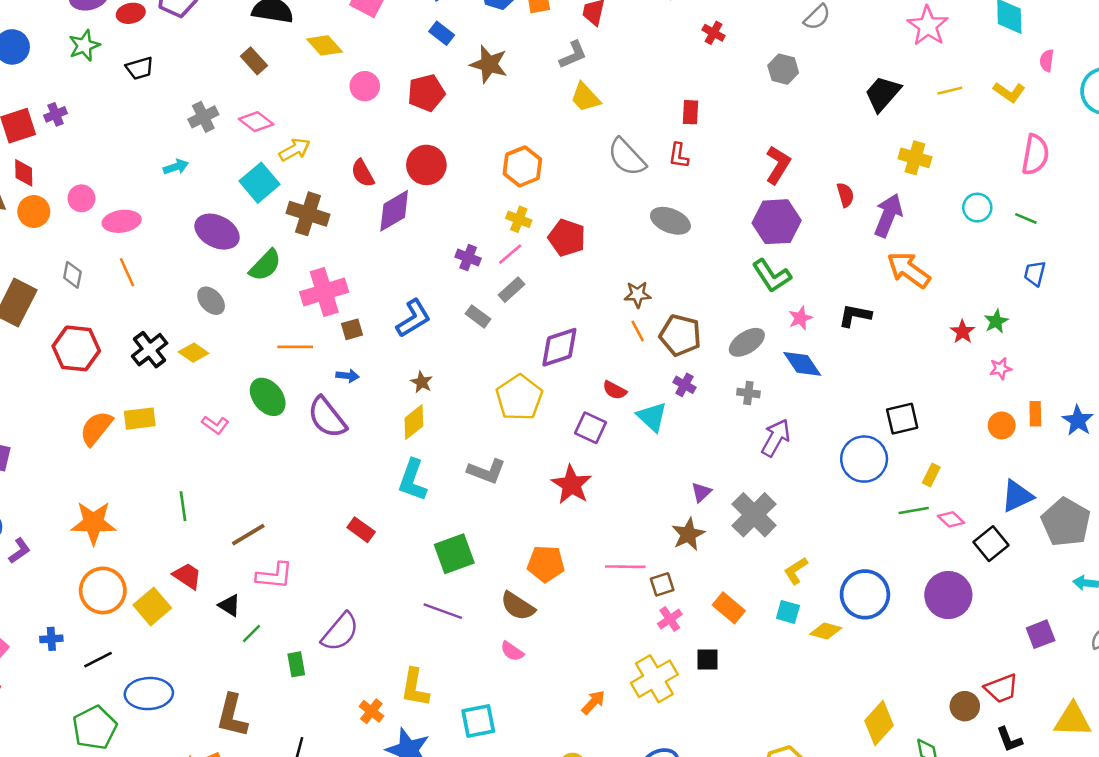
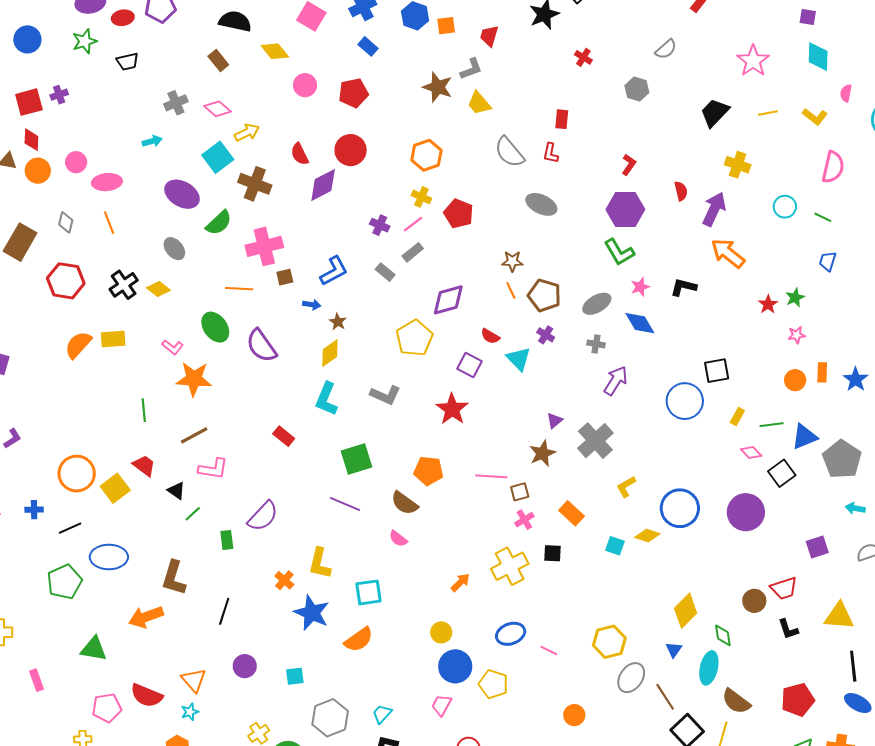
brown star: (489, 64) -> (438, 87), moved
red L-shape: (778, 165) -> (629, 165), size x0.7
blue arrow: (348, 376) -> (312, 305), moved
green line: (914, 510) -> (772, 425), moved
orange star: (93, 523) -> (194, 379), moved
cyan square: (788, 612) -> (615, 546), moved

